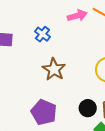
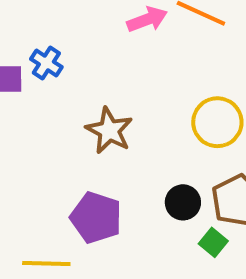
blue cross: (42, 34) -> (46, 63), moved

